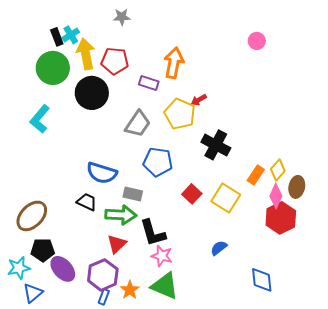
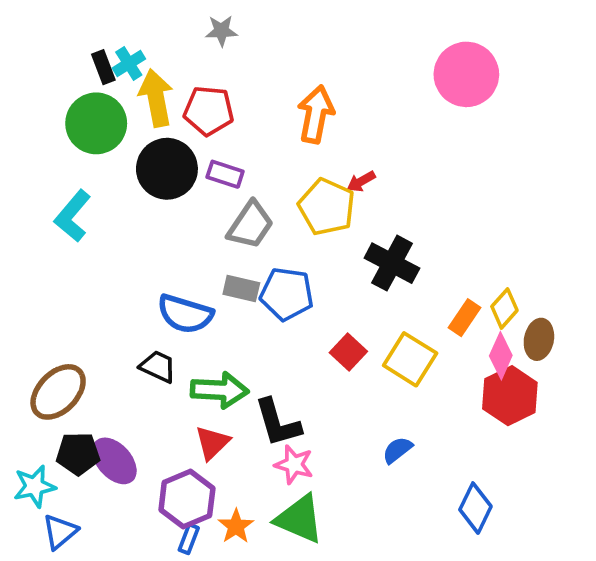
pink circle: (257, 41) -> (466, 74), size x2.0
purple rectangle: (149, 83) -> (225, 174), moved
gray rectangle: (133, 194) -> (241, 289), moved
purple ellipse: (63, 269) -> (114, 461), moved
blue diamond: (262, 280) -> (475, 508), turned 32

